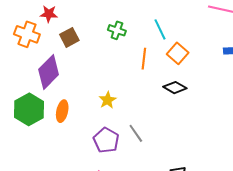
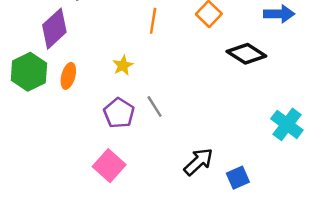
orange line: (144, 59) -> (153, 21), moved
black diamond: (175, 88) -> (246, 54), moved, size x1.4

